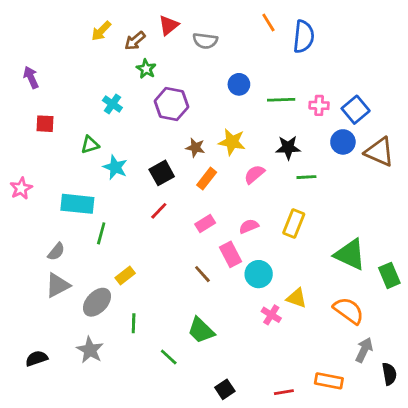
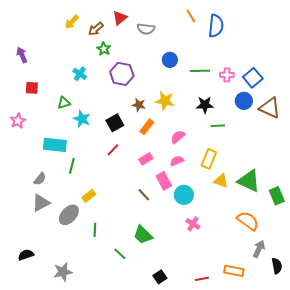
pink semicircle: (254, 174) -> (178, 137), moved
pink star: (21, 188) -> (18, 121), moved
yellow triangle: (297, 298) -> (221, 181), moved
gray star: (90, 350) -> (63, 272), moved, turned 30

